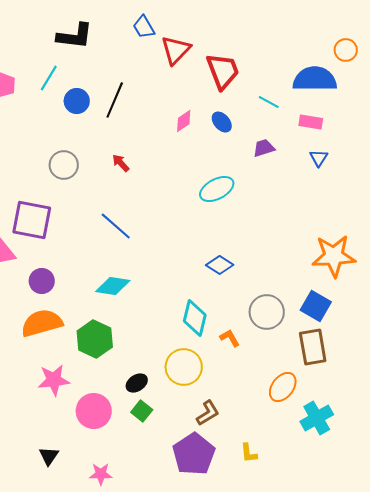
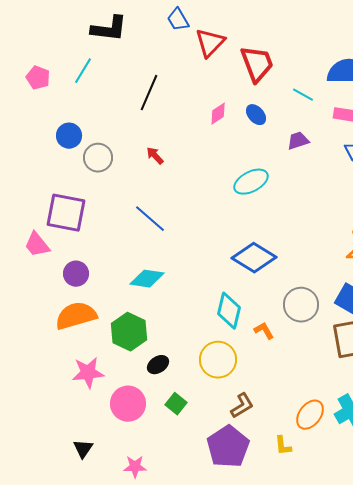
blue circle: (77, 101) -> (69, 136), moved
blue diamond: (220, 265) -> (254, 258), size x1.6
black ellipse: (137, 383) -> (158, 365), moved
orange ellipse: (283, 387) -> (310, 415), moved

